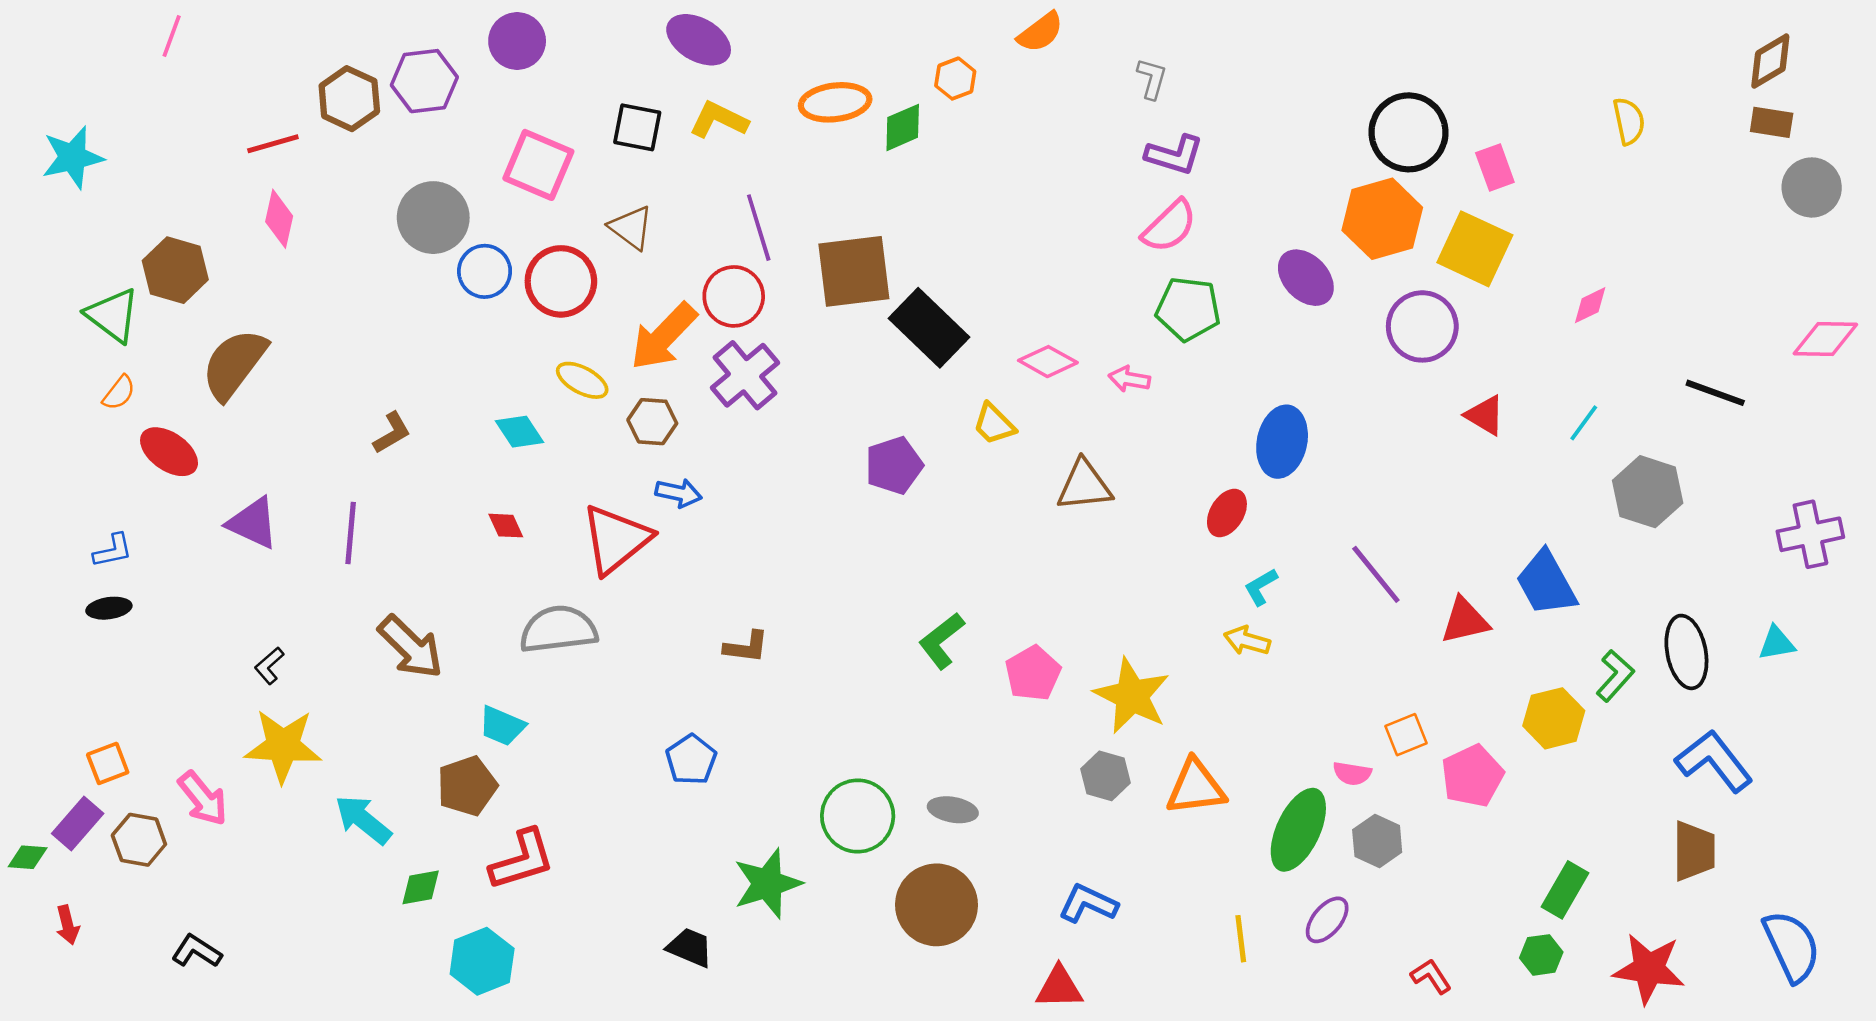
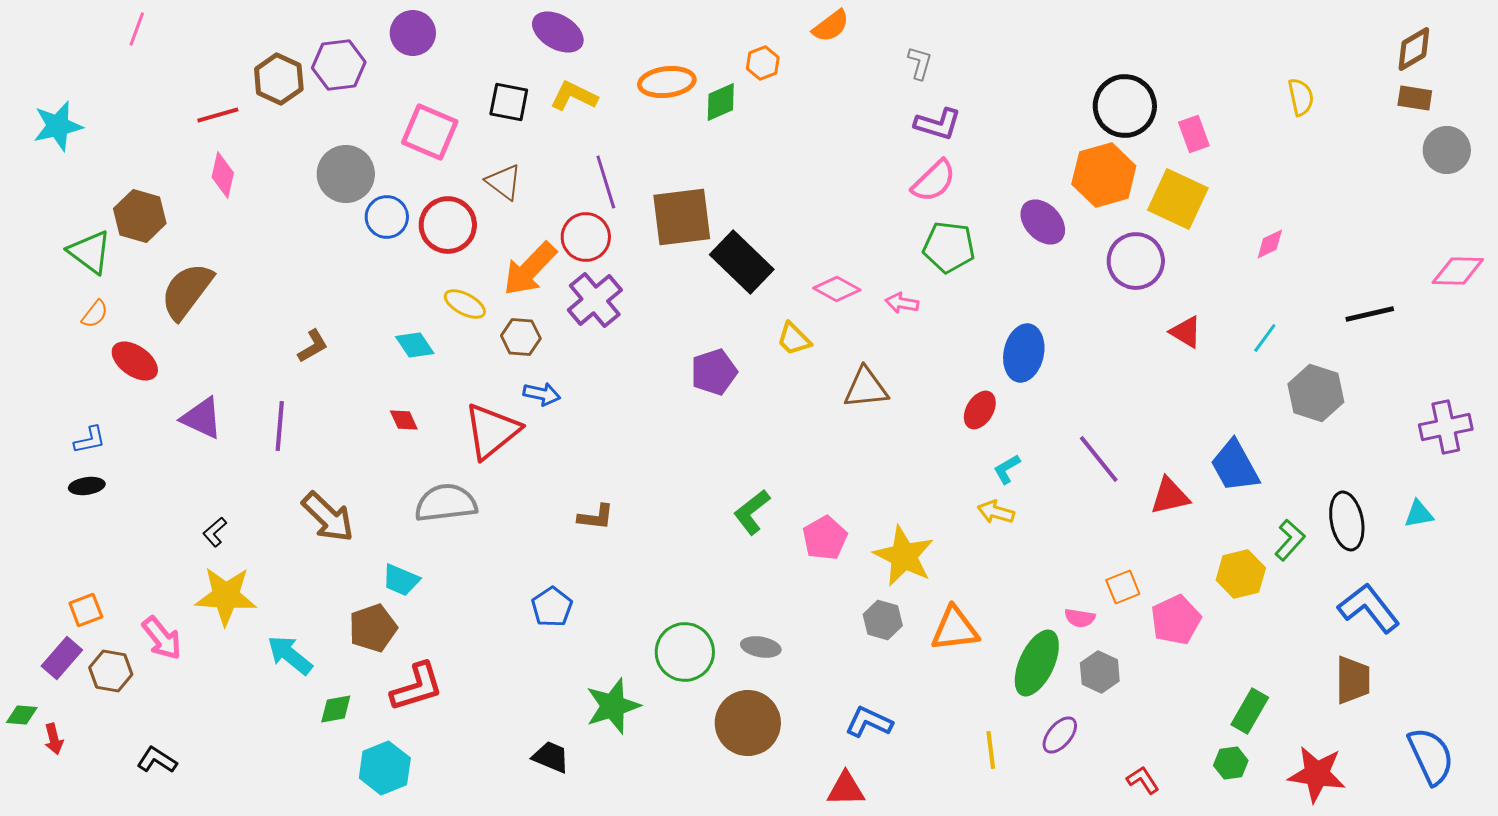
black line: (1715, 393) -> (1370, 314), turned -33
green diamond: (28, 857) -> (22, 715), moved

